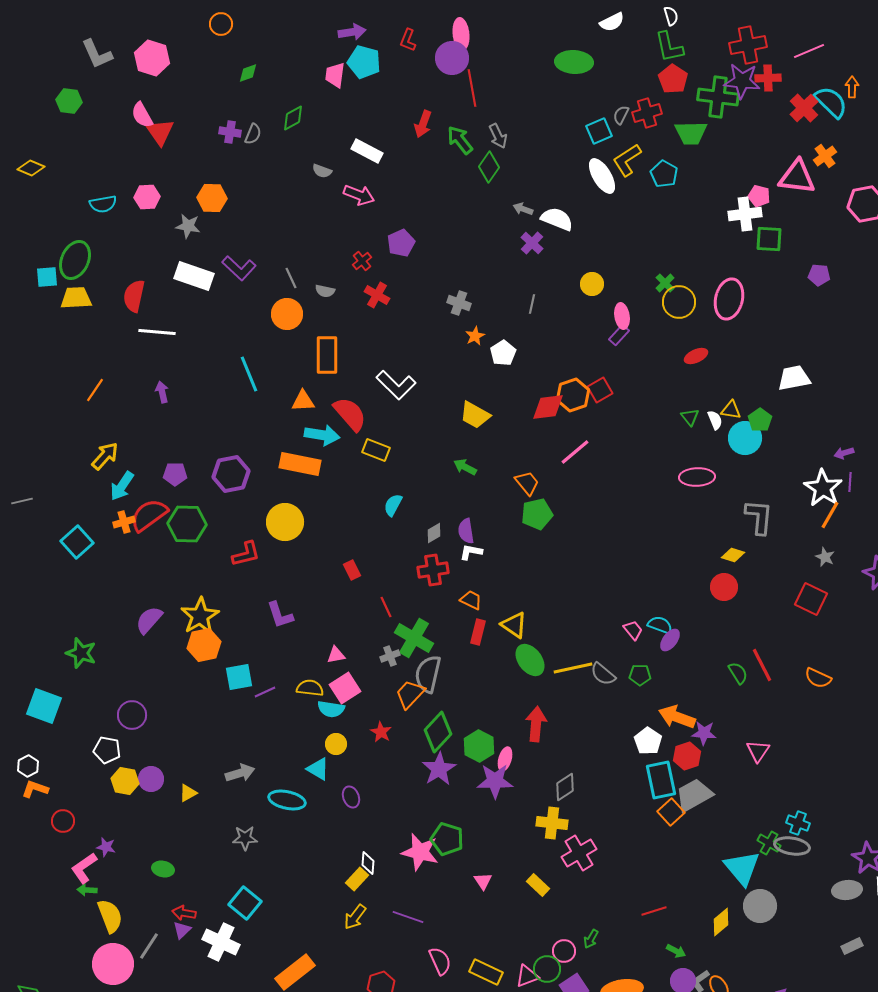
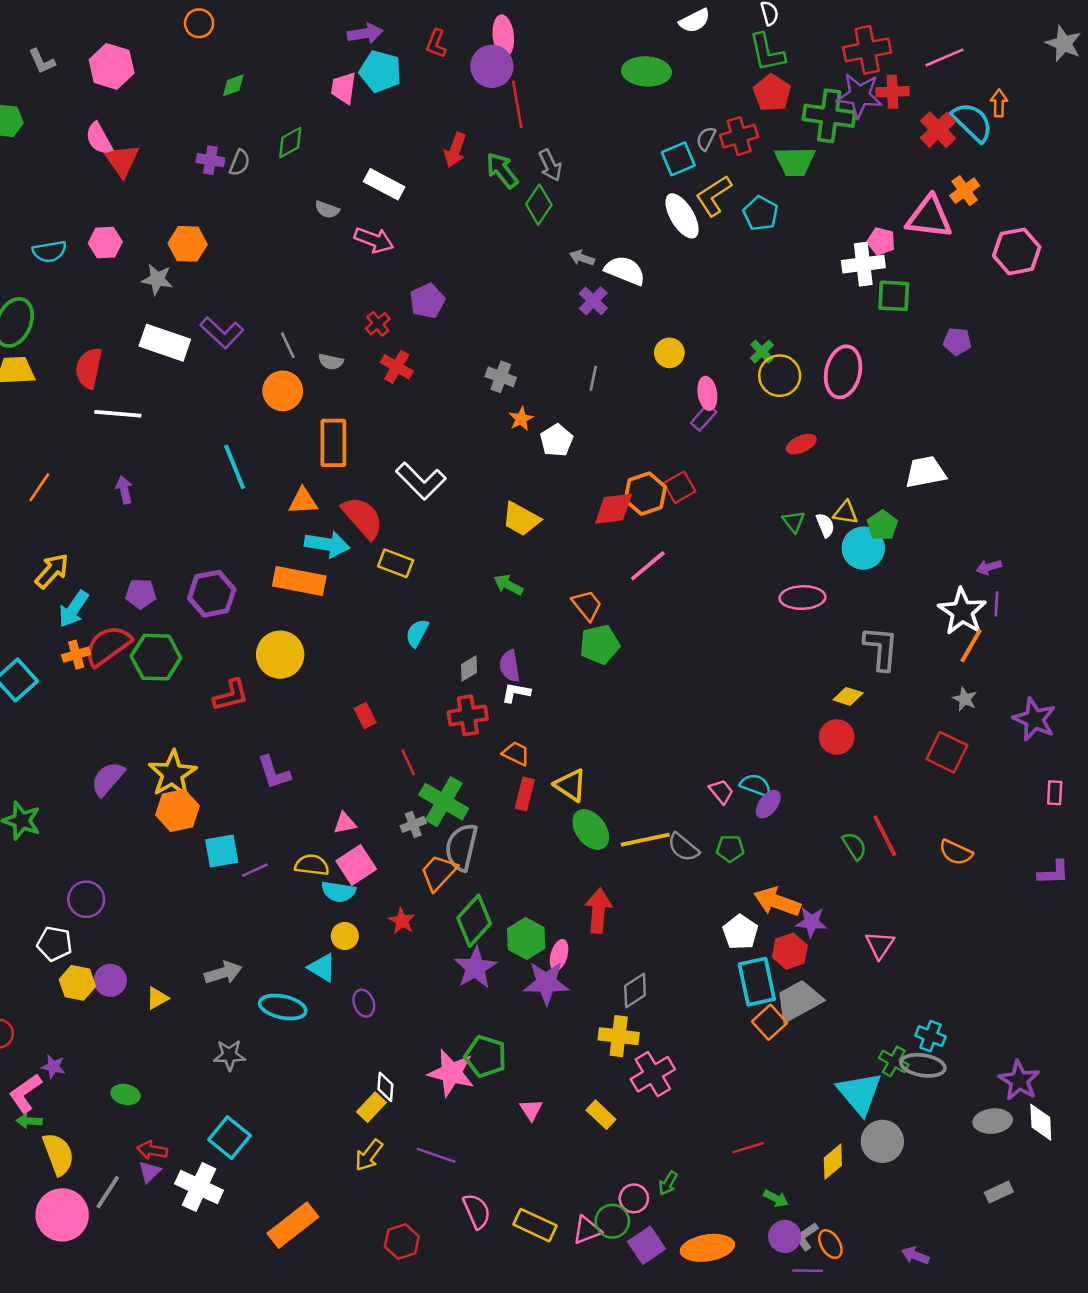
gray L-shape: (97, 54) -> (42, 61), size x0.7

